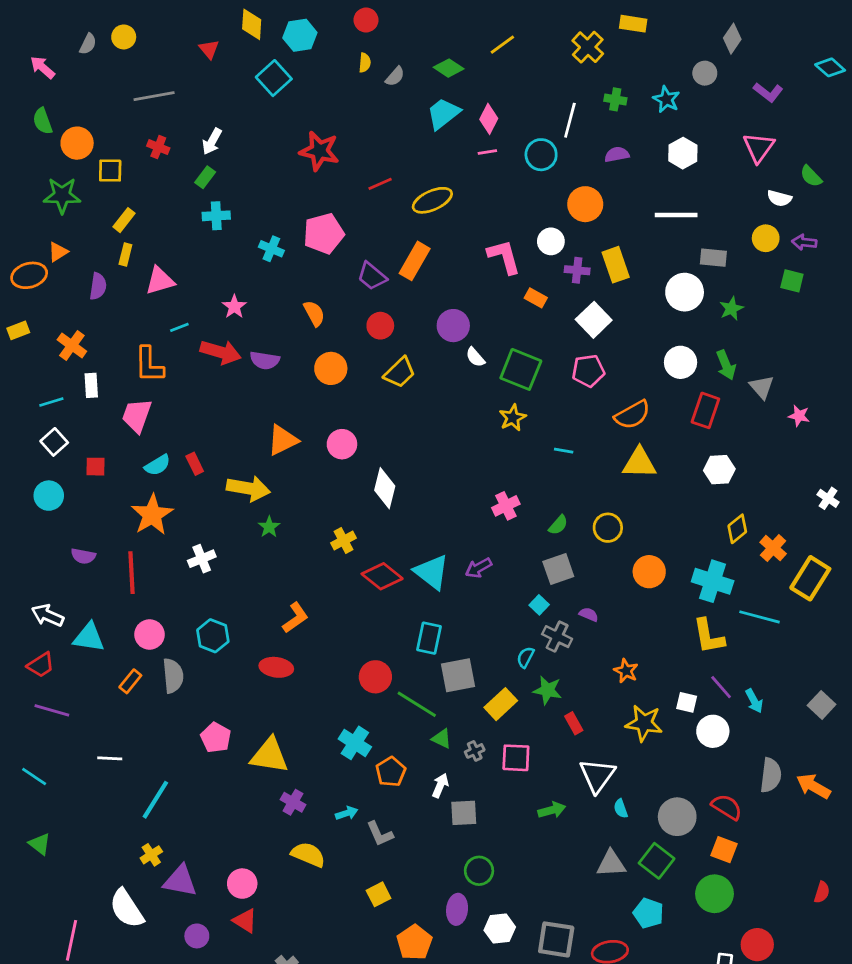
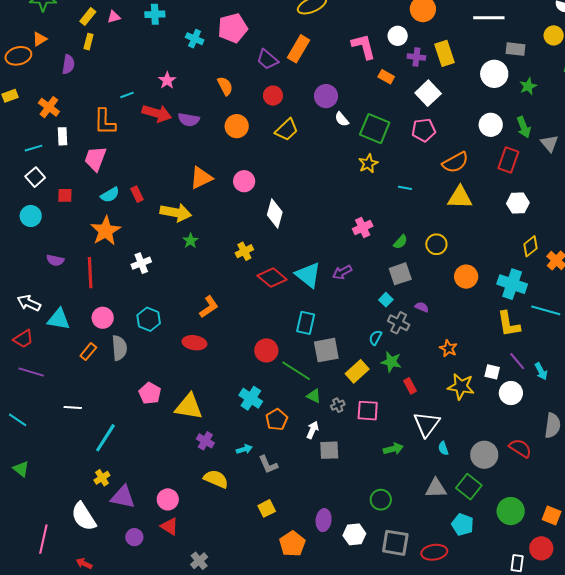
pink triangle: (160, 281) -> (114, 17), moved, size x0.6
orange square: (724, 850) -> (552, 515), moved
green circle: (479, 871) -> (381, 500), moved

